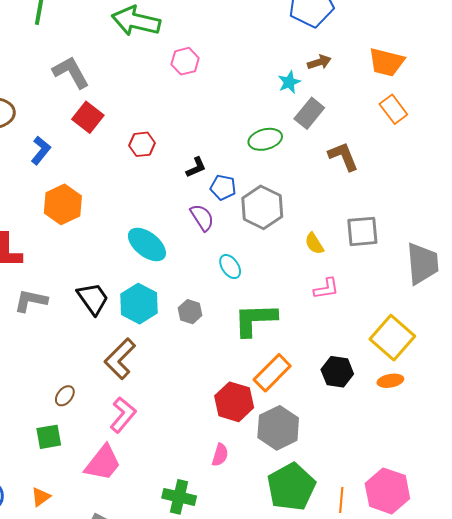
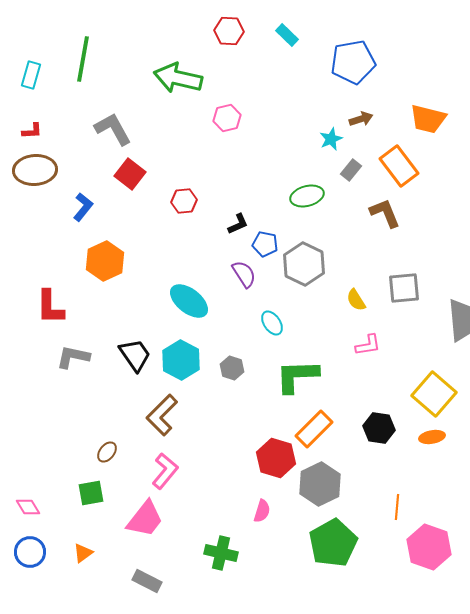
orange rectangle: (393, 109) -> (399, 166), moved, size x1.4
gray rectangle: (309, 113) -> (351, 170), size x0.7
orange line: (341, 500) -> (397, 507), moved

